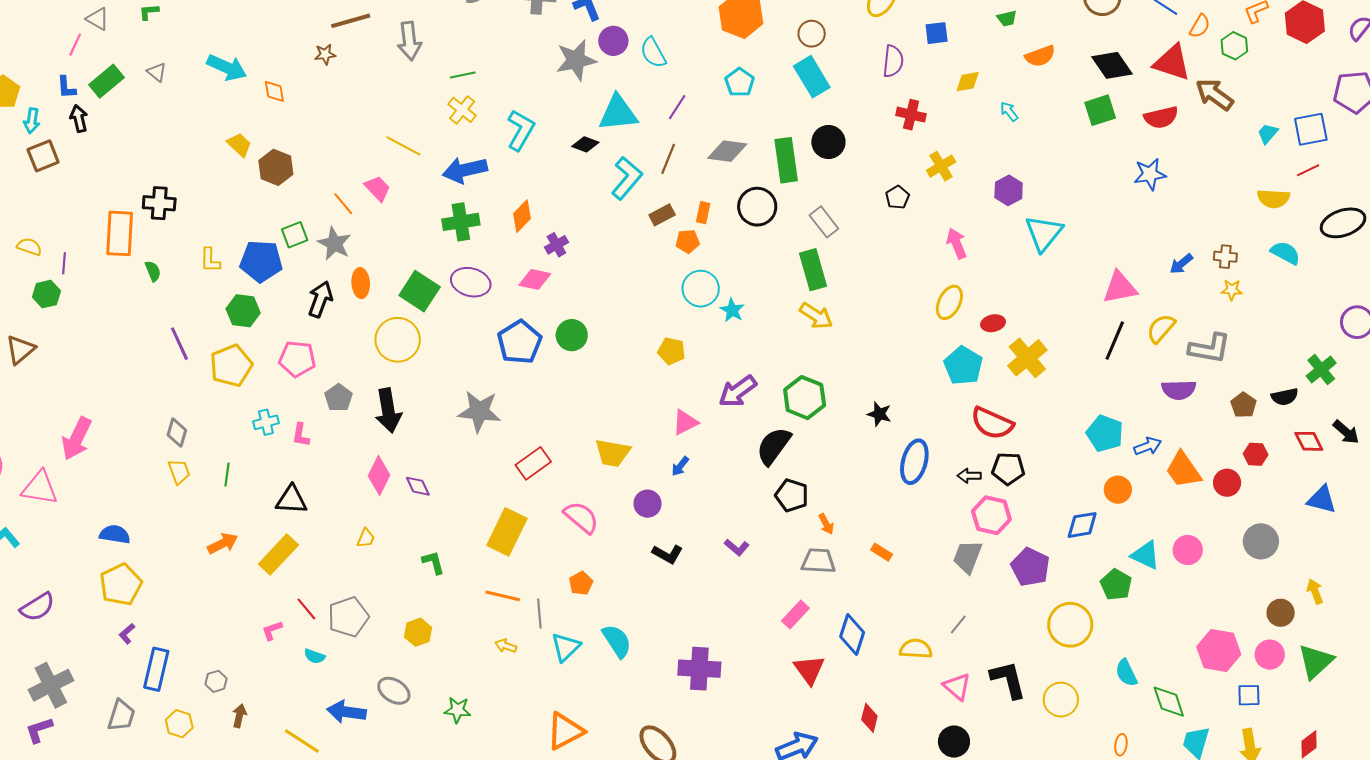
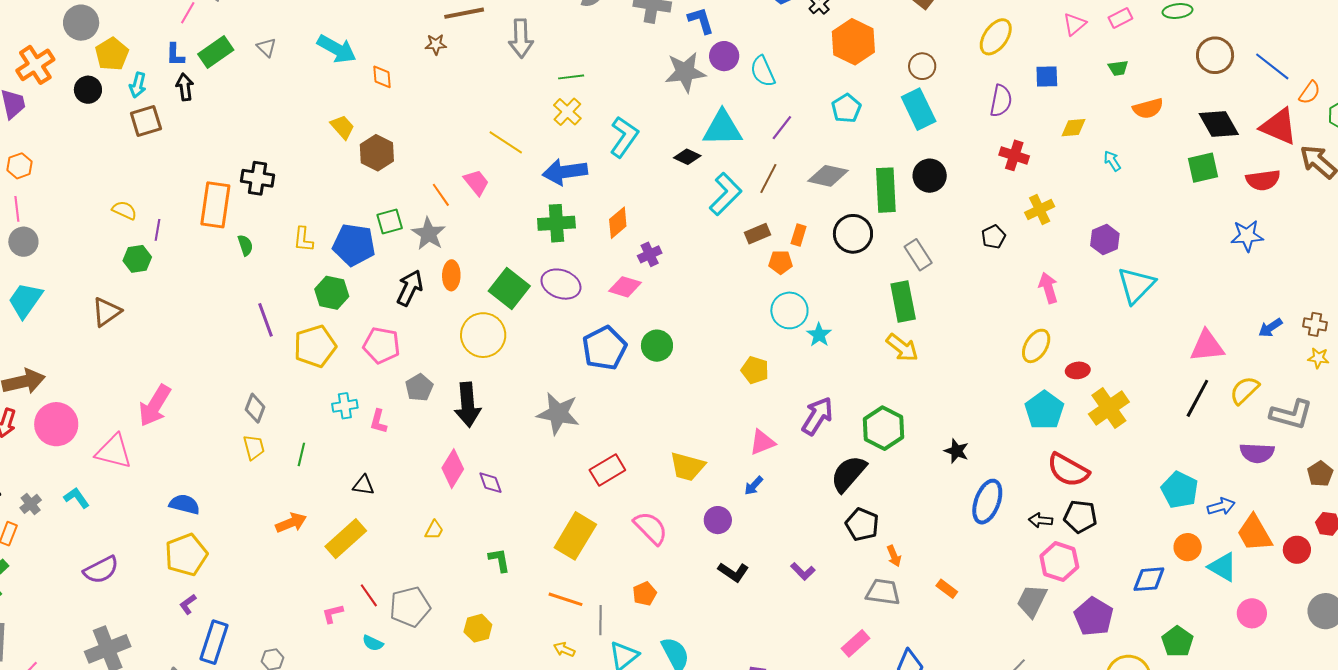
purple arrow: (738, 391) -> (817, 416), turned 153
black triangle: (292, 500) -> (363, 485), size x0.7
cyan triangle: (1146, 555) -> (1223, 567), moved

